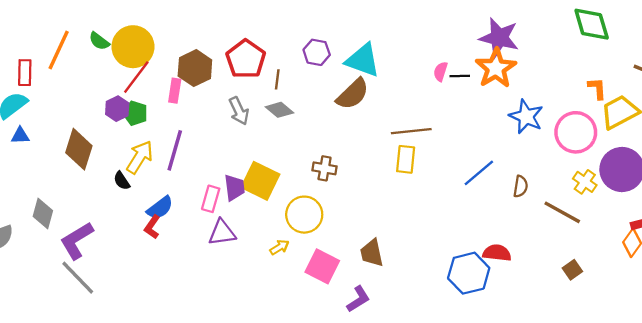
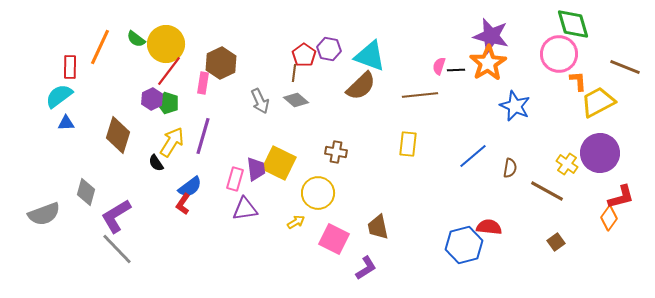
red pentagon: (246, 59) -> (304, 55), moved, size x0.7
brown line: (411, 131) -> (420, 95), moved
pink circle: (576, 132) -> (559, 54), moved

